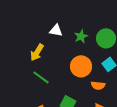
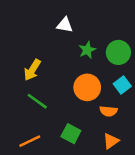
white triangle: (56, 30) -> (65, 25), moved

